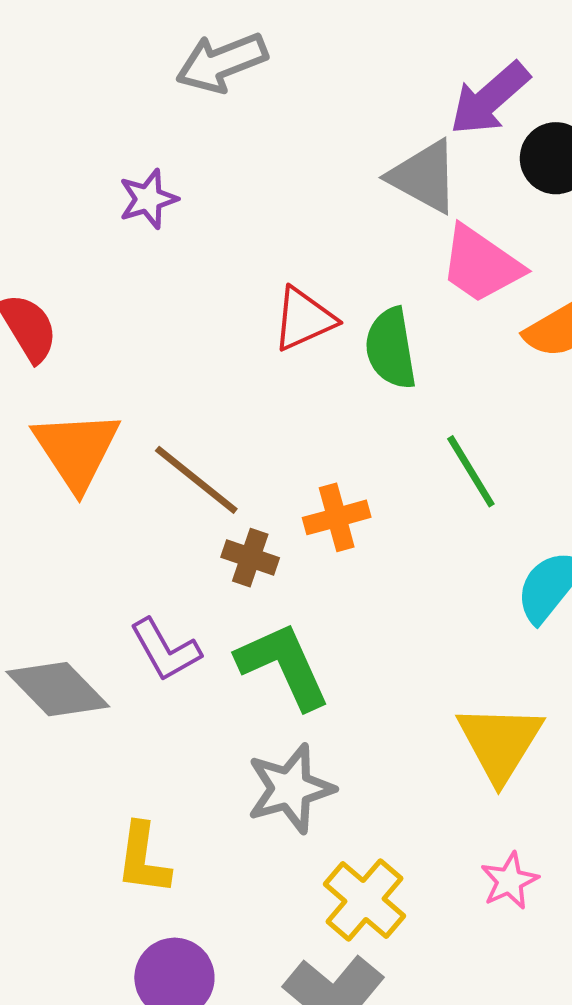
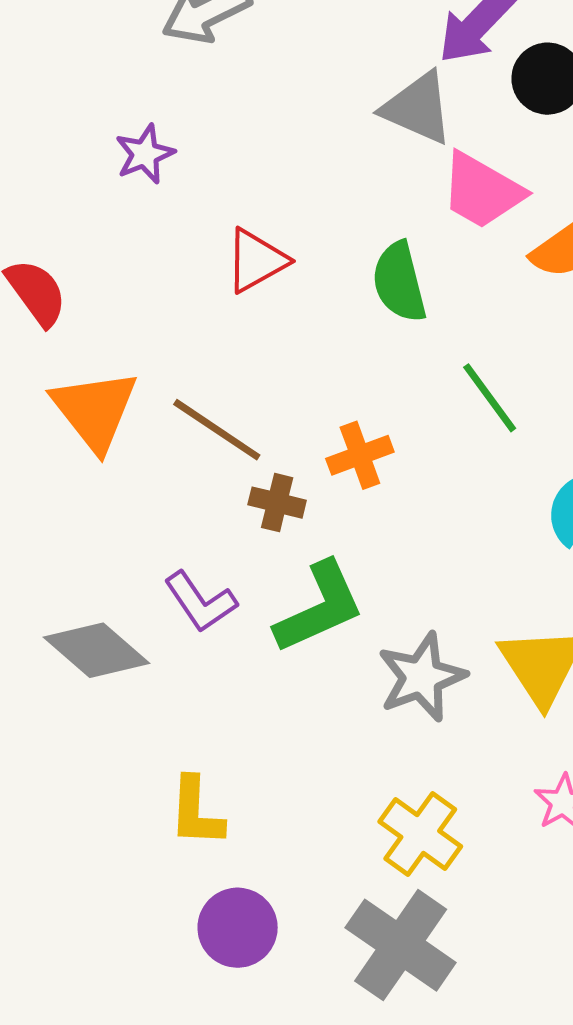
red triangle: (304, 319) -> (256, 261), moved
green L-shape: (283, 666) -> (319, 607), turned 95
gray star: (290, 789) -> (422, 677), moved

